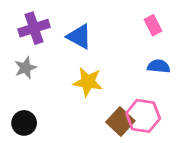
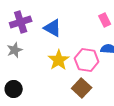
yellow star: (88, 82) -> (59, 60), turned 30
pink hexagon: (143, 116) -> (87, 60), moved

